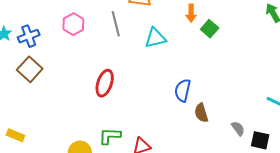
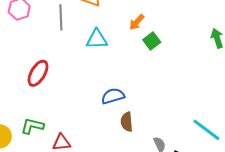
orange arrow: (191, 13) -> (137, 22), turned 30
blue semicircle: (183, 90) -> (113, 96), turned 50

